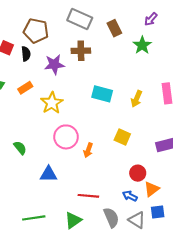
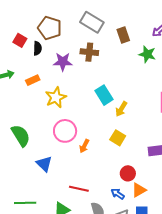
green star: (142, 45) -> (147, 54), turned -30
cyan rectangle: (102, 94) -> (104, 95), turned 36
yellow arrow: (137, 99) -> (121, 109), moved
green semicircle: (20, 148) -> (21, 136), size x1.6
blue triangle: (49, 174) -> (44, 164), turned 36

